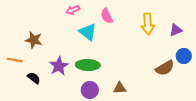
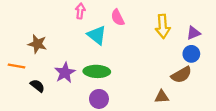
pink arrow: (73, 10) -> (80, 11), turned 120
blue circle: (184, 56) -> (191, 54), moved
brown triangle: (120, 88) -> (162, 97), moved

